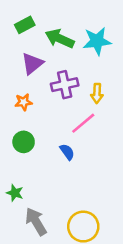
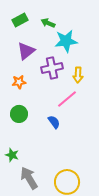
green arrow: (60, 39) -> (48, 23), moved, size x0.6
cyan star: (97, 41) -> (66, 41), moved

